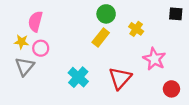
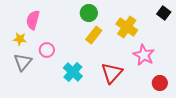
green circle: (106, 14) -> (89, 13), moved
black square: (176, 14) -> (164, 13), turned 32
yellow cross: (136, 29) -> (127, 27), size x1.5
pink circle: (41, 48) -> (47, 50), moved

